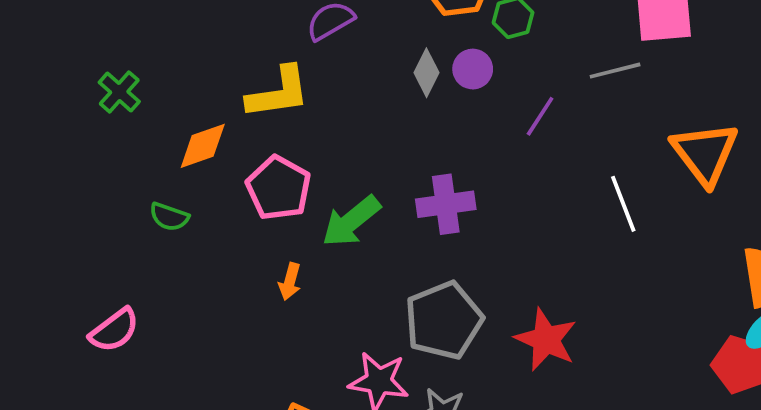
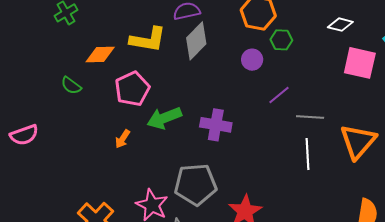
gray line: (615, 71) -> (310, 117), moved
gray diamond: (427, 73) -> (196, 41), moved, size x1.5

